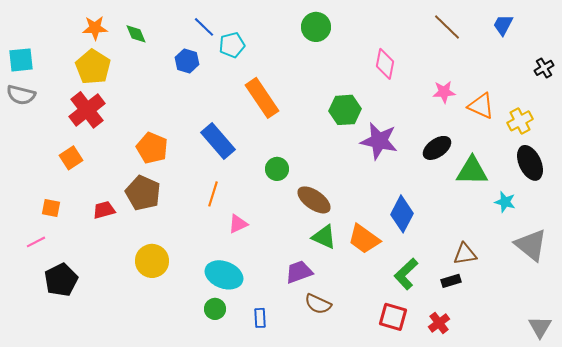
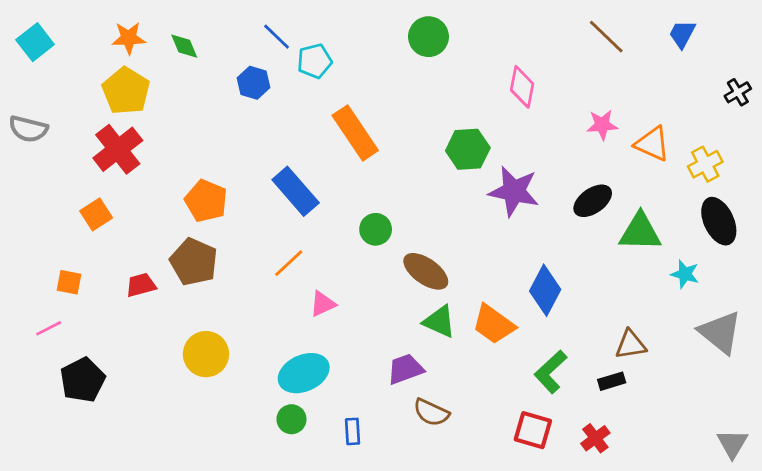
cyan square: (21, 60) -> (35, 42), moved, turned -32
orange line: (213, 194) -> (289, 263), turned 30
cyan ellipse: (224, 275) -> (304, 373), turned -45

